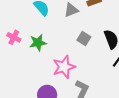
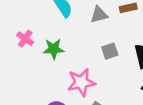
gray square: (84, 38) -> (110, 51), turned 32

